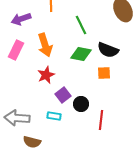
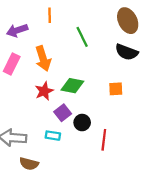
black semicircle: (108, 50) -> (127, 52), moved
green diamond: (81, 54) -> (72, 86), moved
orange square: (104, 73) -> (116, 89), moved

